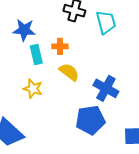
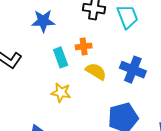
blue star: (24, 30) -> (43, 21), moved
blue cross: (106, 88) -> (133, 70), moved

